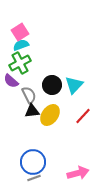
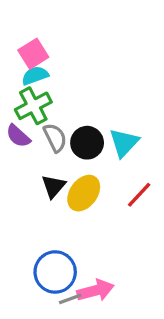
gray semicircle: (29, 95) -> (55, 138), moved
black triangle: (32, 111) -> (53, 186), turned -42
pink arrow: (78, 173) -> (95, 290), moved
gray line: (34, 178) -> (70, 299), moved

